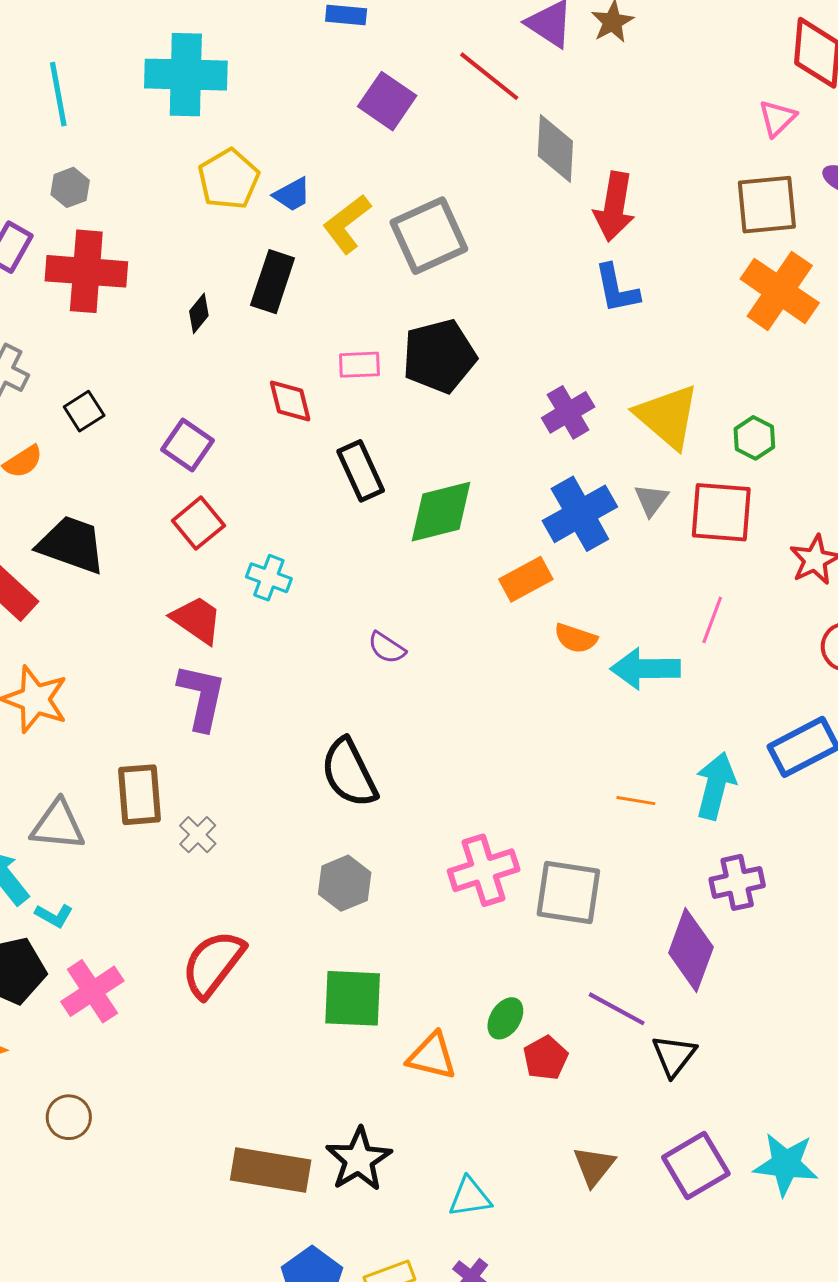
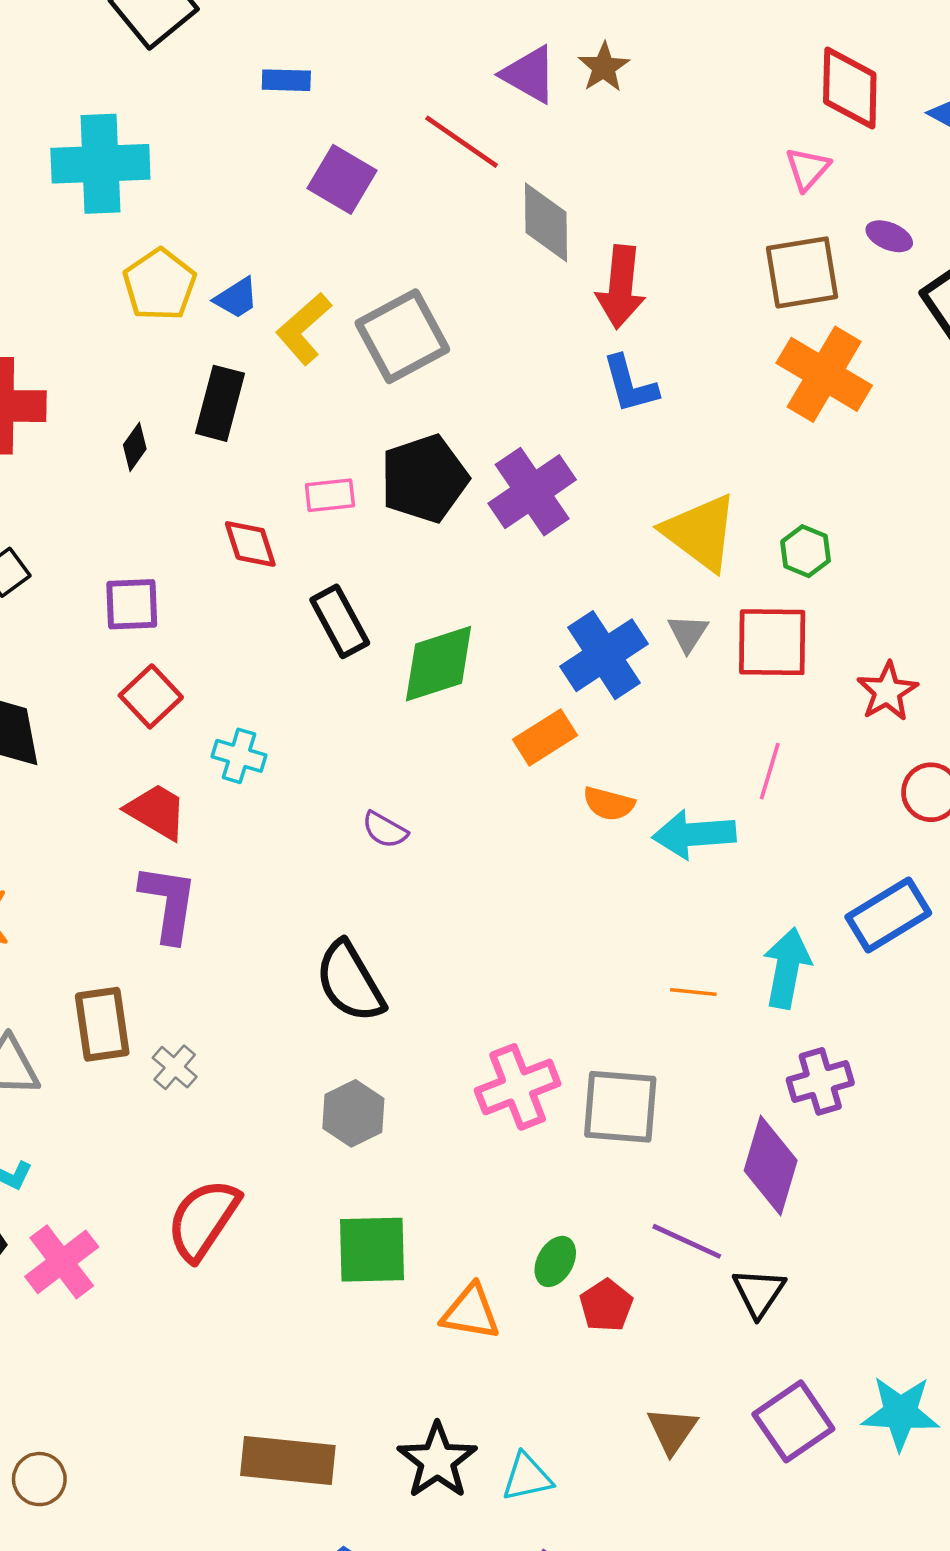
purple cross: (568, 412) -> (532, 492), moved, size x1.4
purple square: (188, 445) -> (132, 604), turned -33
brown circle: (69, 1117) -> (39, 1479), moved
black star: (359, 1159) -> (437, 1461), moved

